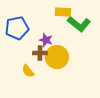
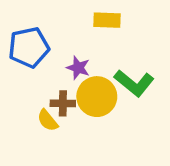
green L-shape: (79, 24) -> (134, 83), moved
brown cross: (40, 53) -> (63, 103), moved

